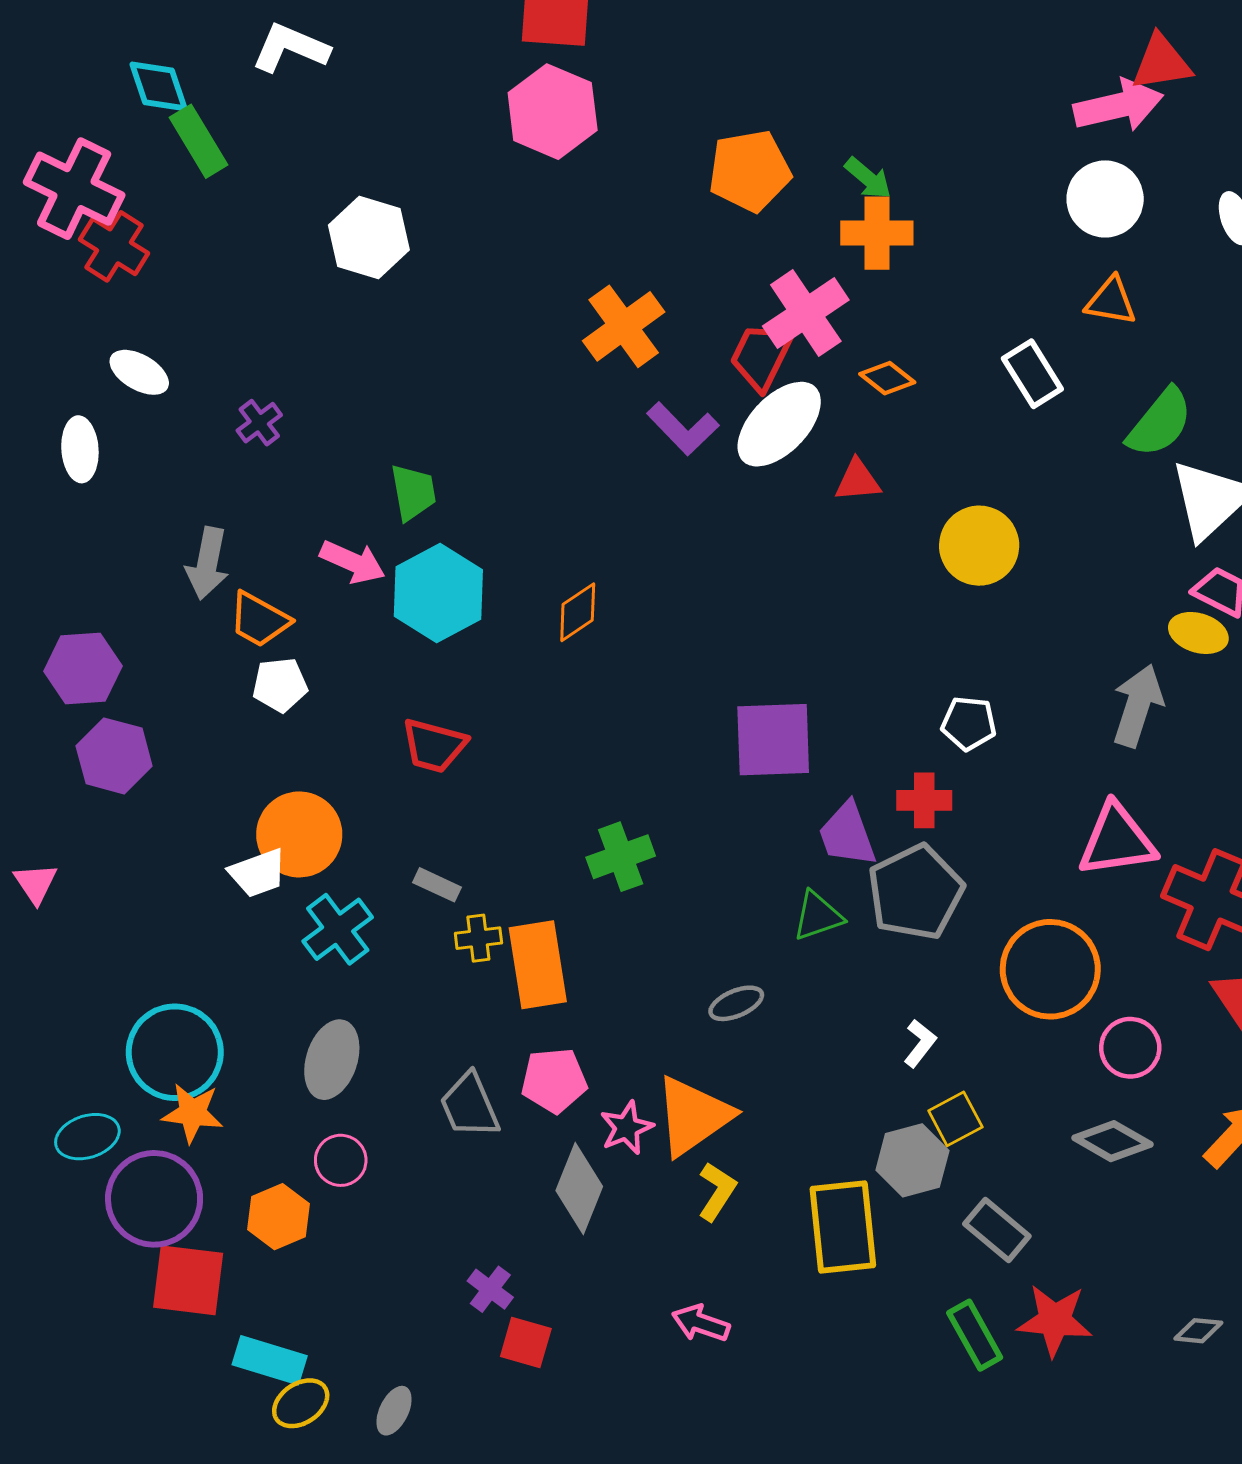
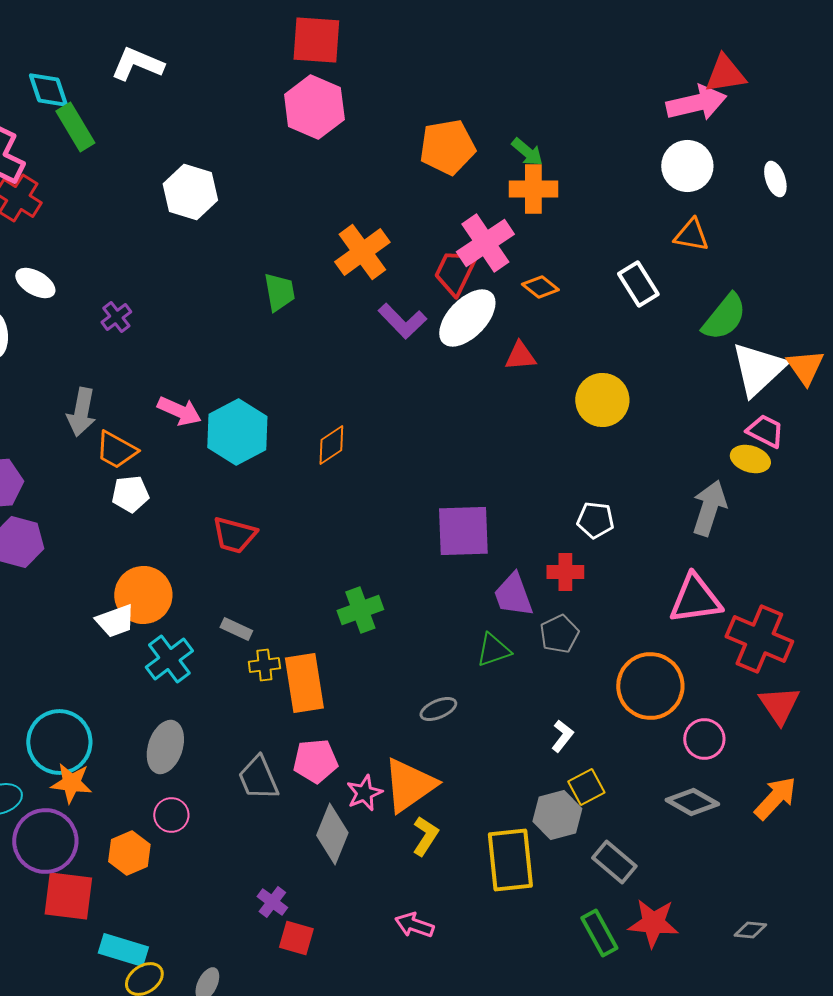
green trapezoid: (413, 492) -> (279, 292), moved
gray pentagon: (915, 892) -> (559, 634), size x0.6

